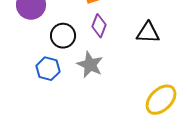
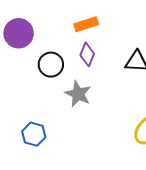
blue hexagon: (48, 69) -> (34, 134), moved

